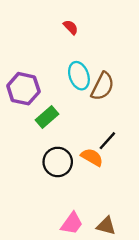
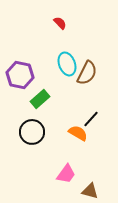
black circle: (58, 162) -> (32, 132), moved
pink trapezoid: (72, 223) -> (66, 174), moved

